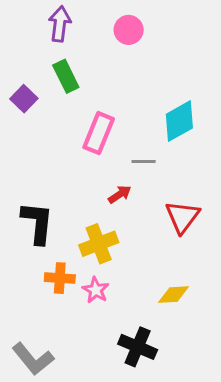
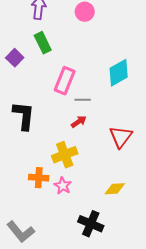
gray line: (144, 161) -> (83, 100), moved
black L-shape: (37, 223) -> (24, 116), moved

